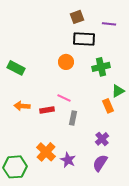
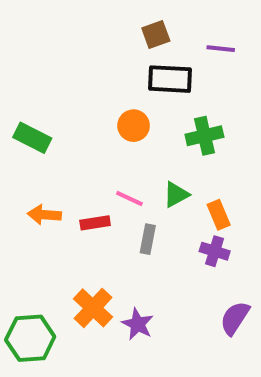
green triangle: (118, 91) -> (176, 194), moved
purple cross: (102, 139) -> (215, 251), moved, turned -32
purple semicircle: (100, 163) -> (235, 318), moved

